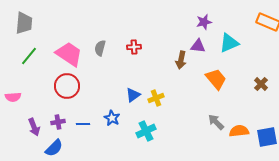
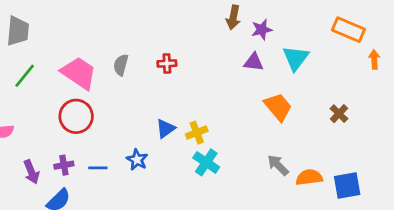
cyan triangle: (229, 43) -> (296, 58), turned -30
brown arrow: (181, 60) -> (233, 17), moved
cyan cross: (146, 131) -> (206, 162), moved, turned -30

